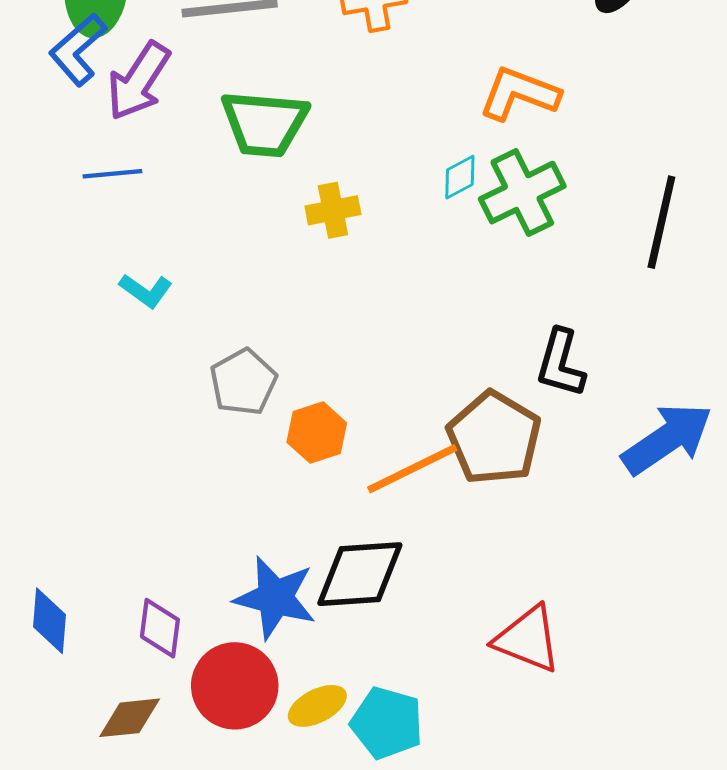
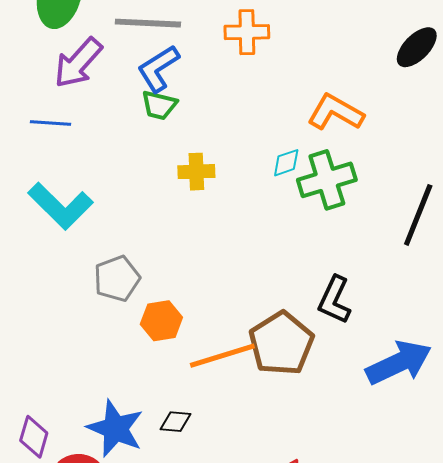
blue L-shape: (78, 50) -> (158, 69), moved
green trapezoid: (264, 124) -> (159, 105), size x0.6
cyan L-shape: (146, 291) -> (61, 206), size x1.8
black diamond: (360, 574) -> (175, 422), size x0.5

